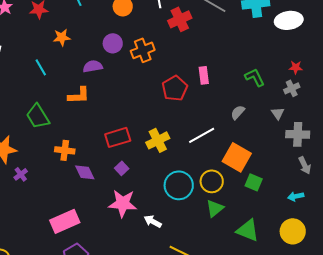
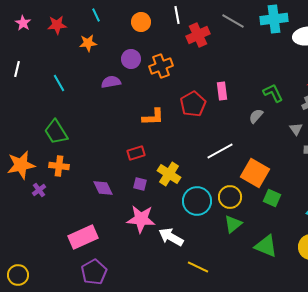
orange star: (62, 37) -> (88, 43), moved
orange L-shape: (79, 95) -> (153, 117), moved
gray semicircle: (238, 112) -> (256, 116), moved
red rectangle: (118, 137) -> (136, 153), size x0.7
yellow cross: (158, 140) -> (169, 174), moved, turned -30
orange cross: (65, 150) -> (59, 166), moved
purple square: (122, 168) -> (140, 184), turned -32
white arrow: (153, 221) -> (171, 237), size x1.4

